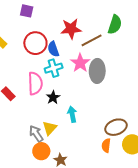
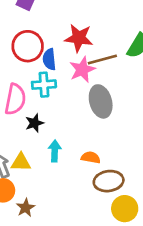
pink star: (80, 63) -> (82, 70), moved
gray ellipse: (97, 71) -> (101, 101), turned -30
yellow triangle: (50, 128) -> (21, 162), turned 35
orange semicircle: (106, 145) -> (91, 157), moved, turned 80

